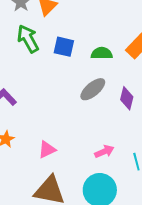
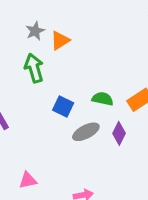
blue square: (64, 47) -> (63, 106), moved
purple diamond: (127, 98) -> (119, 133), moved

